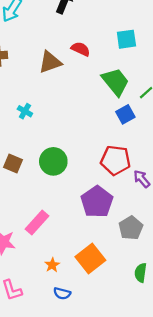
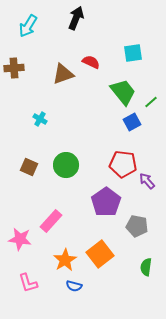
gray pentagon: (131, 228) -> (137, 226), turned -30
orange star: (52, 265) -> (65, 260), size x1.6

